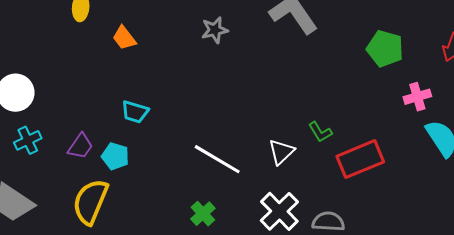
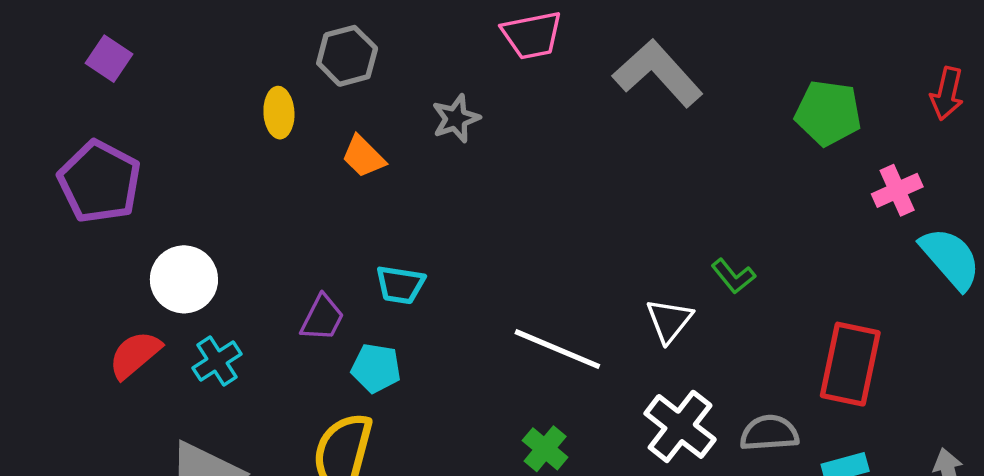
gray star: (215, 30) -> (456, 118), moved
purple trapezoid: (80, 146) -> (322, 318), moved
red rectangle: (360, 159) -> (850, 364), moved, turned -48

